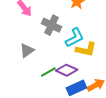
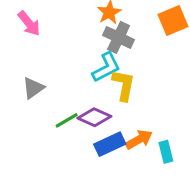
gray cross: (51, 25) -> (119, 37), moved
yellow L-shape: (86, 49) -> (124, 85), turned -90

